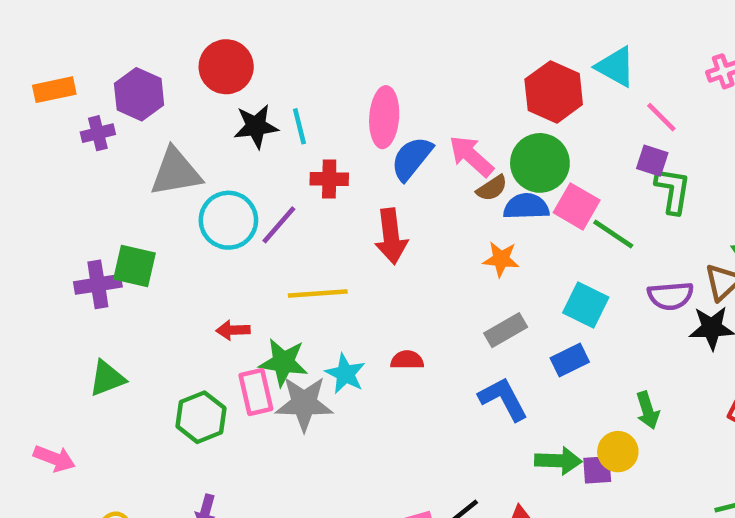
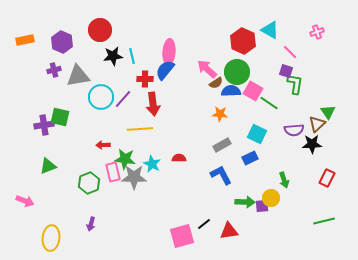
purple cross: (98, 133) -> (54, 70), moved
blue semicircle: (412, 158) -> (165, 70), moved
red arrow: (391, 236) -> (153, 104), moved

